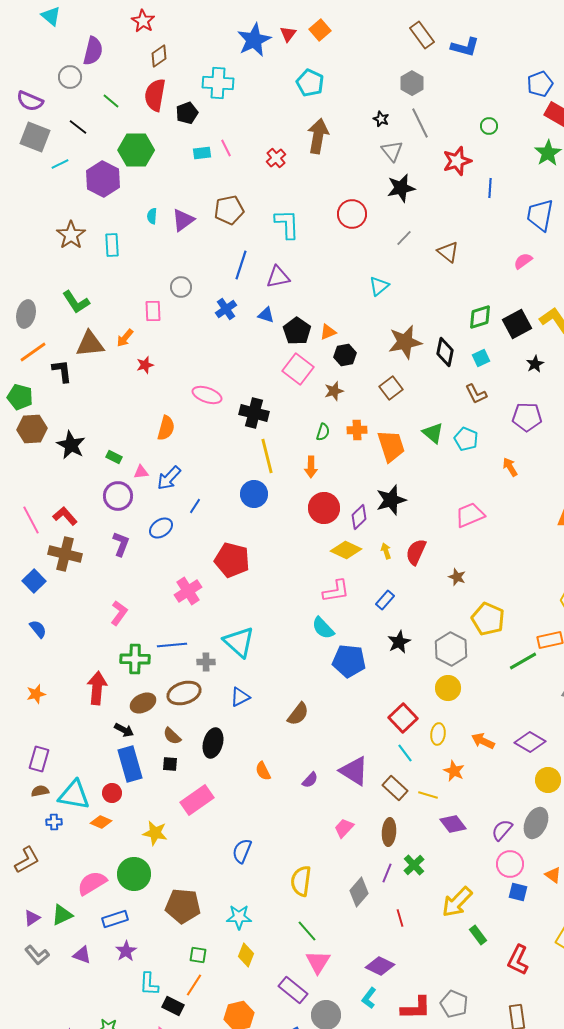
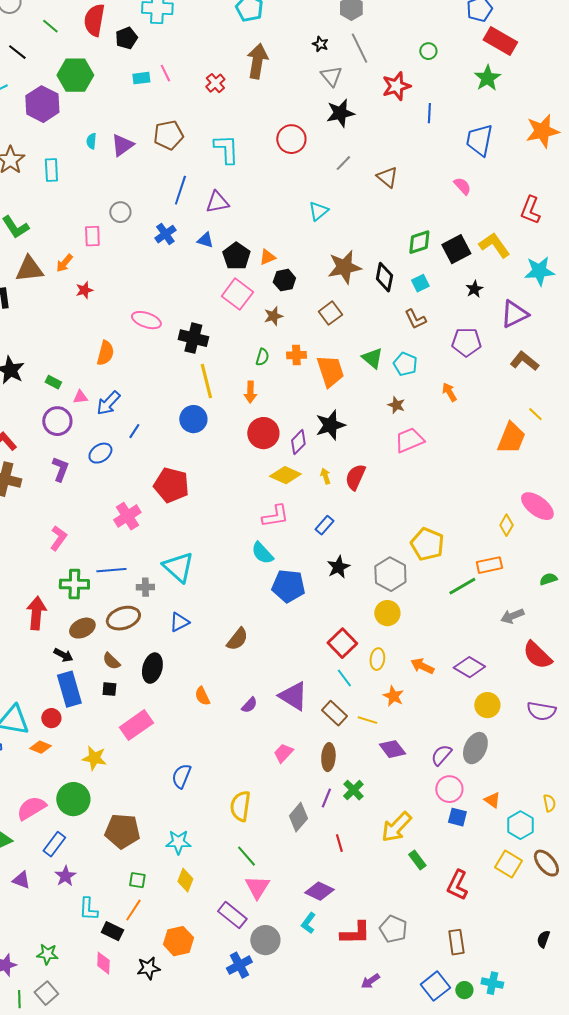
pink semicircle: (523, 261) -> (462, 186), turned 84
brown star: (457, 577) -> (396, 405), moved
blue rectangle: (115, 919) -> (54, 844), turned -35

